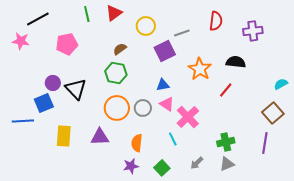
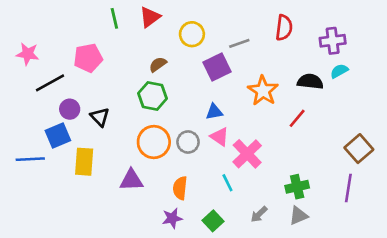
black line: (38, 19) -> (50, 83), moved
cyan semicircle: (281, 84) -> (339, 71), moved
black triangle: (76, 89) -> (100, 117), size x0.7
yellow rectangle: (64, 136) -> (84, 162), moved

